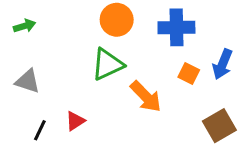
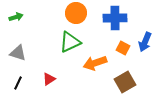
orange arrow: (146, 96) -> (95, 63), turned 115
brown square: (219, 126) -> (125, 82), moved
black line: (40, 130) -> (18, 83), moved

